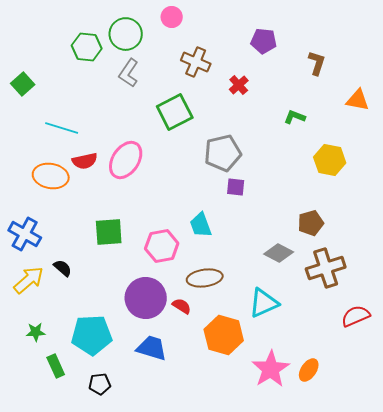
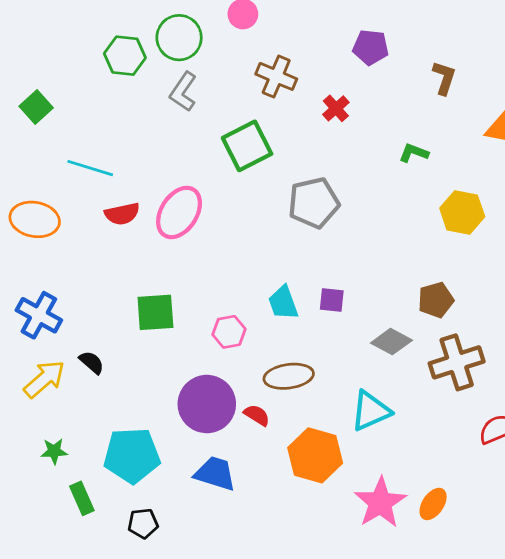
orange ellipse: (51, 176) -> (35, 219), moved
purple square: (236, 187) -> (332, 300), moved
pink hexagon: (162, 246) -> (229, 332), size x0.7

